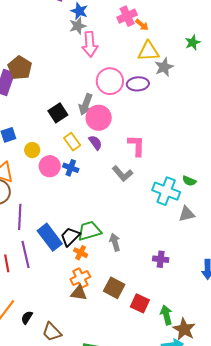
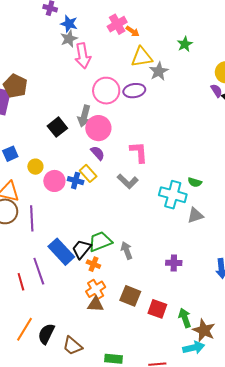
yellow rectangle: (72, 142) -> (88, 173), moved
purple line: (20, 217) -> (32, 218), moved
black semicircle: (27, 318) -> (46, 334), size x1.5

